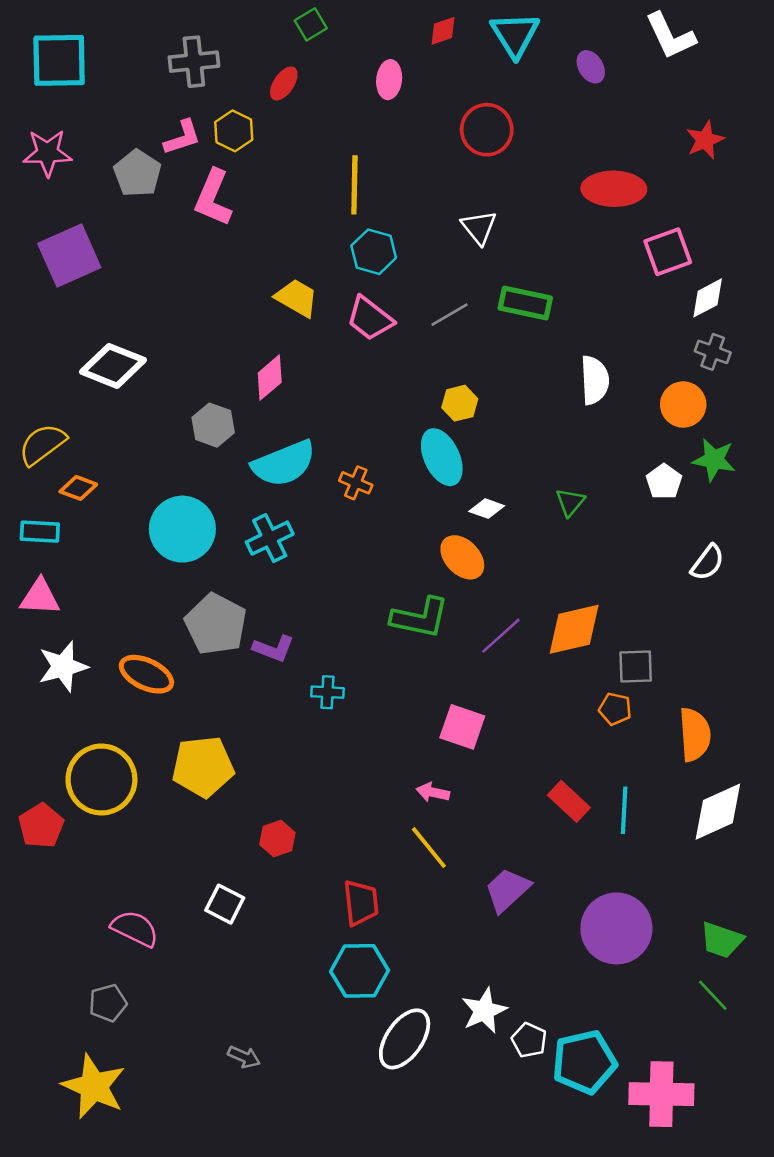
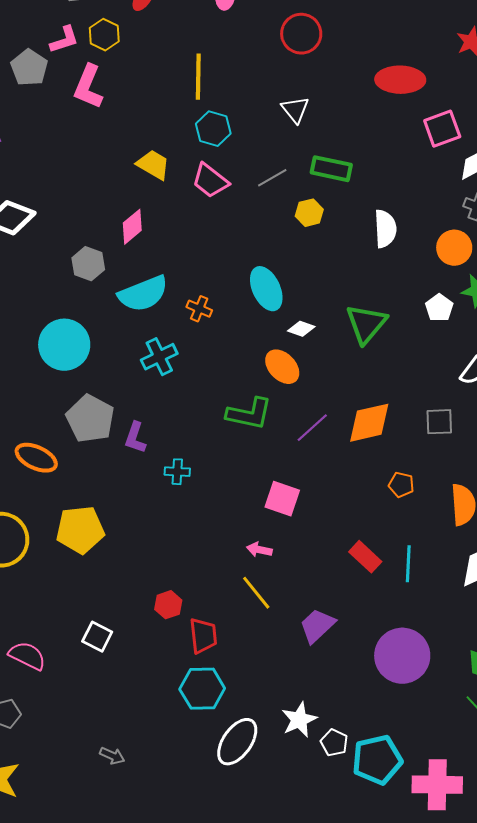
yellow hexagon: (460, 403) -> (309, 213), moved
green triangle: (570, 502) -> (366, 324), size x1.8
cyan cross: (270, 538) -> (159, 357), moved
purple L-shape: (274, 649) -> (135, 438), turned 88
gray square: (636, 666) -> (439, 422), moved
red hexagon: (277, 839) -> (168, 605), moved

